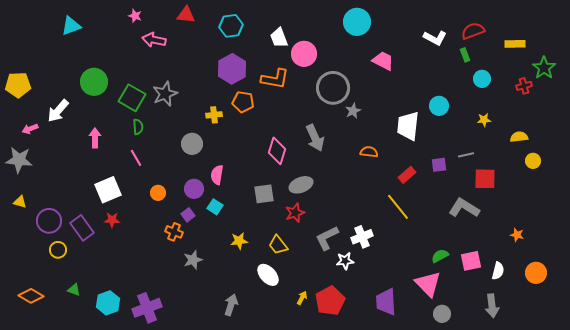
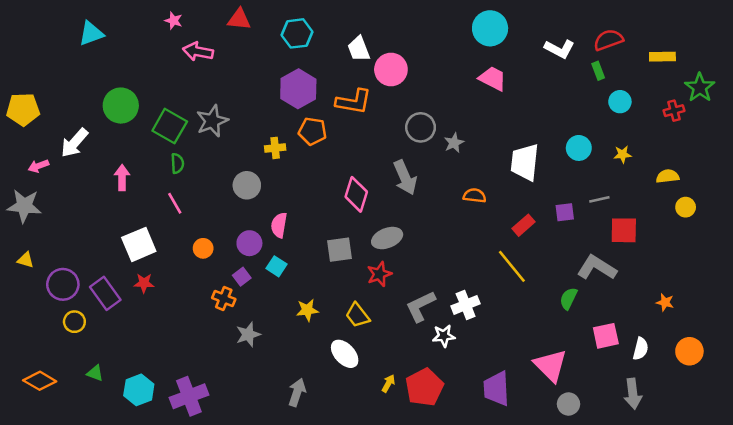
cyan circle: (357, 22) -> (490, 28), moved
gray circle: (333, 88) -> (421, 127), moved, size x0.7
cyan circle: (439, 106) -> (579, 148), moved
green semicircle: (440, 256) -> (568, 298), moved, turned -36

